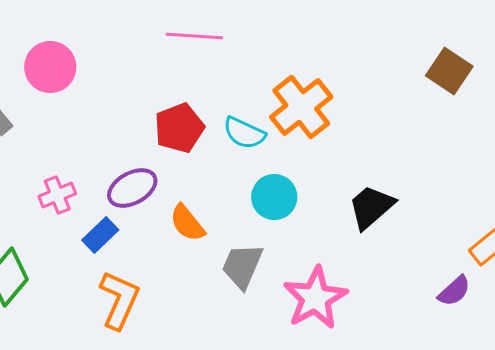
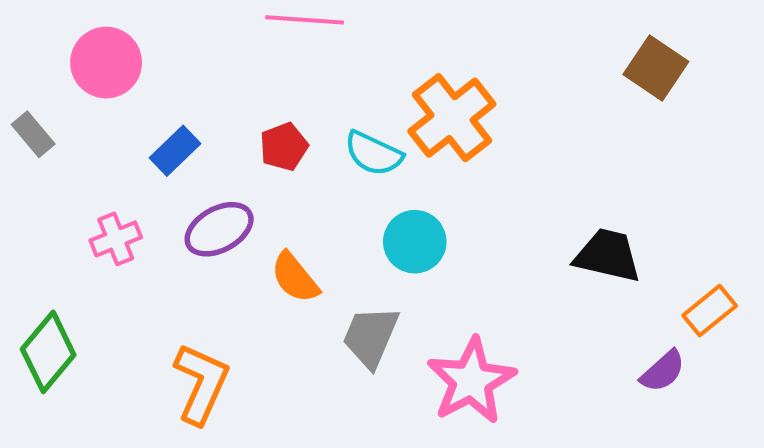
red pentagon: (179, 128) -> (284, 147), size x0.7
black trapezoid: (371, 207) -> (608, 255), moved, turned 54
blue rectangle: (100, 235) -> (175, 151), moved

